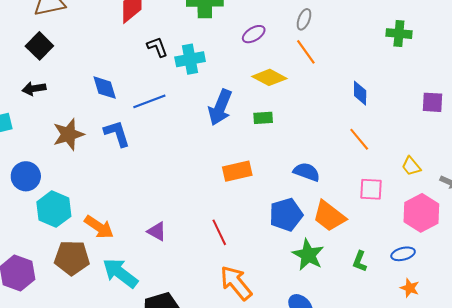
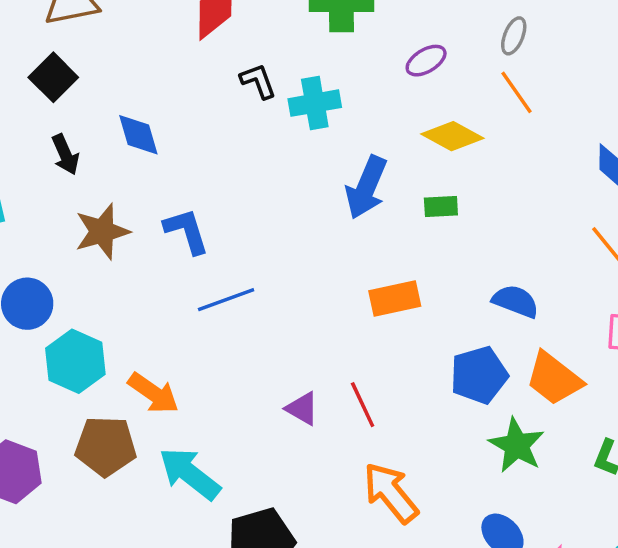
blue diamond: (105, 88) -> (138, 135), moved
black arrow: (34, 89) -> (65, 154), moved, turned -105
blue line: (149, 101) -> (226, 300), moved
purple triangle: (157, 231) -> (302, 409), moved

